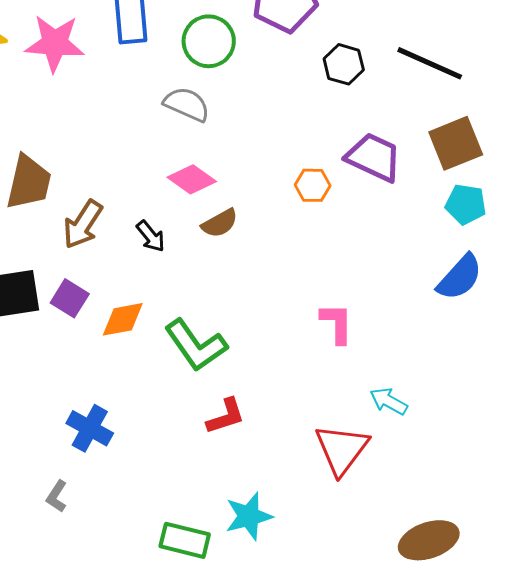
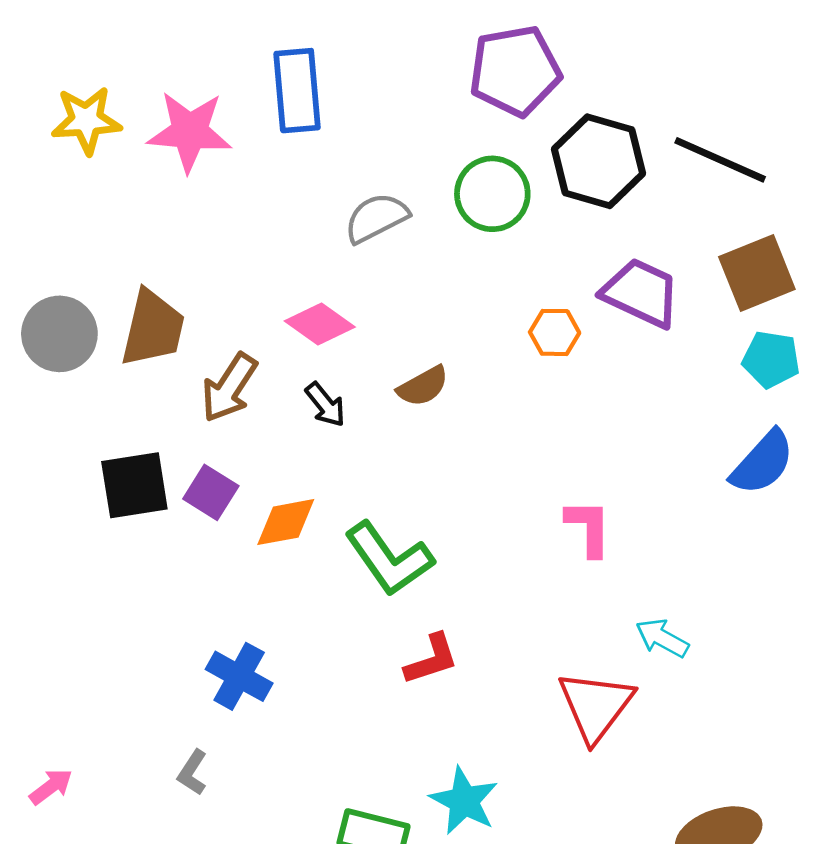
green circle: (209, 41) -> (492, 194), moved
black hexagon: (344, 64) -> (598, 161), size x1.6
gray semicircle: (187, 104) -> (376, 218), turned -51
pink diamond: (192, 179) -> (320, 324), moved
cyan star: (249, 516) -> (464, 801), turned -30

